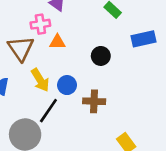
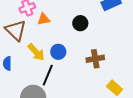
brown cross: (94, 101) -> (95, 59), moved

